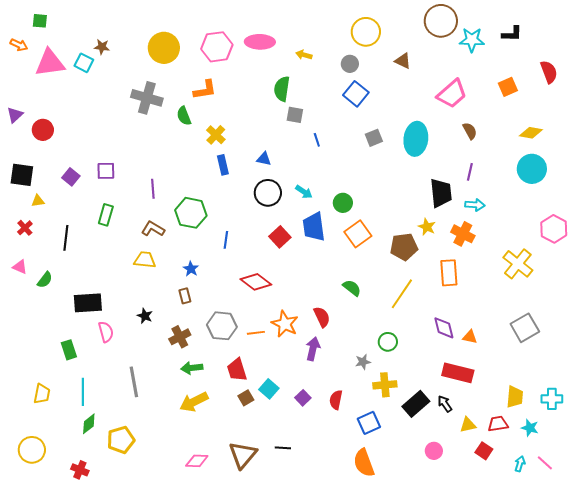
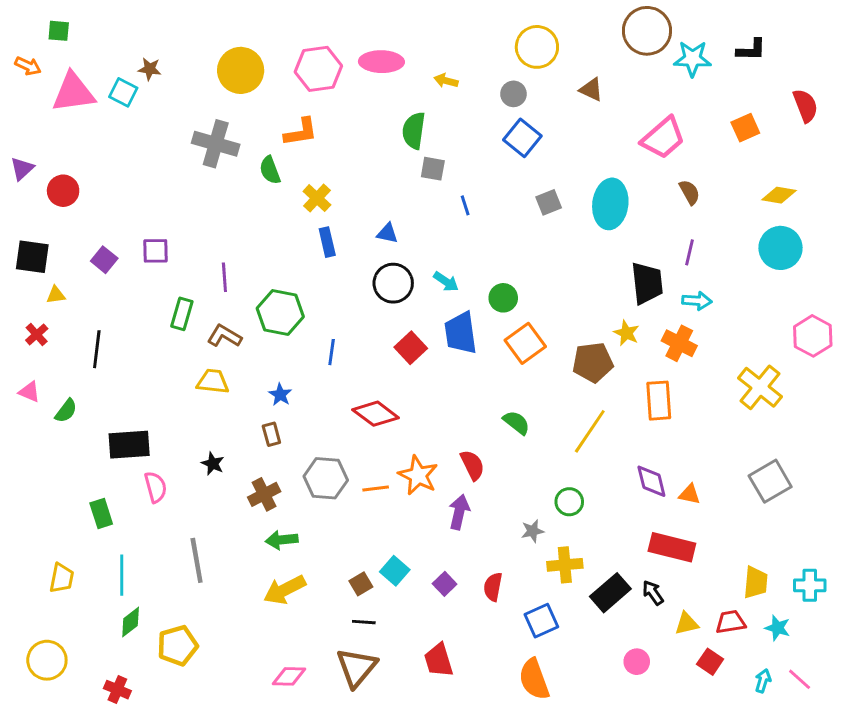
green rectangle: (106, 215) -> (182, 314), moved
red trapezoid: (237, 370) -> (439, 660), moved
black line: (283, 448) -> (364, 622), moved

